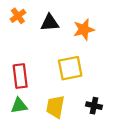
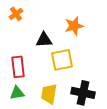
black triangle: (50, 23) -> (44, 40), moved
black cross: (94, 106) -> (83, 93), size x1.6

